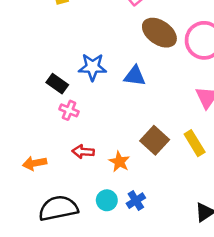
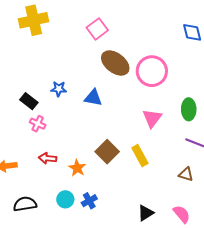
blue star: (92, 67) -> (59, 89), size x0.7
black semicircle: (58, 208) -> (25, 204), size x0.7

